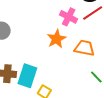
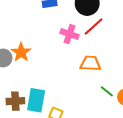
orange star: (57, 39) -> (21, 52), moved

